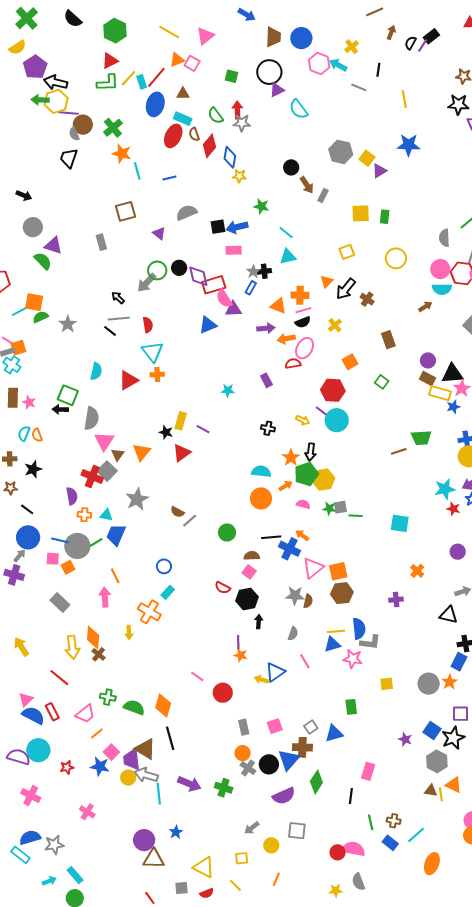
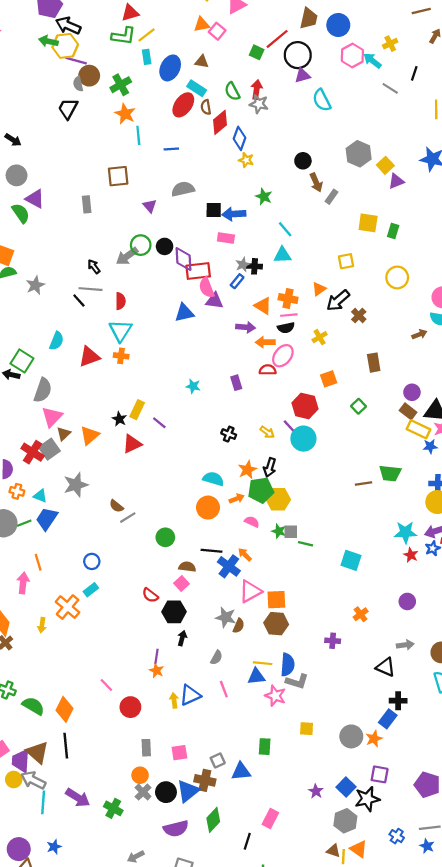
red line: (156, 77) -> (277, 39), moved
cyan rectangle: (142, 82) -> (147, 57), moved
yellow arrow: (261, 680) -> (174, 700), turned 56

